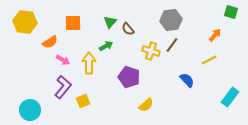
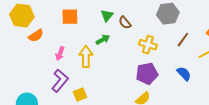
orange semicircle: (50, 42) -> (36, 36), moved
brown line: (172, 45) -> (183, 40), moved
pink arrow: (63, 60) -> (60, 54), turned 80
purple pentagon: (129, 77) -> (147, 74), moved, turned -30

